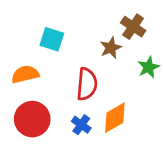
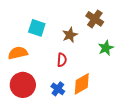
brown star: (111, 48) -> (70, 35), moved
red semicircle: (87, 84) -> (62, 60), size x0.6

